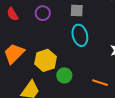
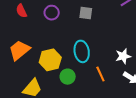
cyan ellipse: (80, 35) -> (82, 51), moved
orange line: (100, 83) -> (100, 74), moved, turned 42

